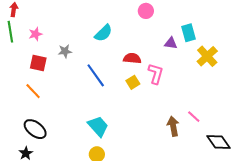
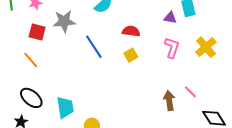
gray star: (65, 51) -> (64, 21), size x1.6
yellow cross: (207, 56) -> (206, 47), moved
pink L-shape: (156, 74) -> (172, 48), moved
cyan trapezoid: (98, 126) -> (65, 107), moved, turned 30

